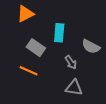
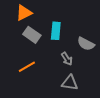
gray rectangle: (36, 48) -> (32, 35), moved
orange line: (29, 71) -> (27, 67), turned -54

